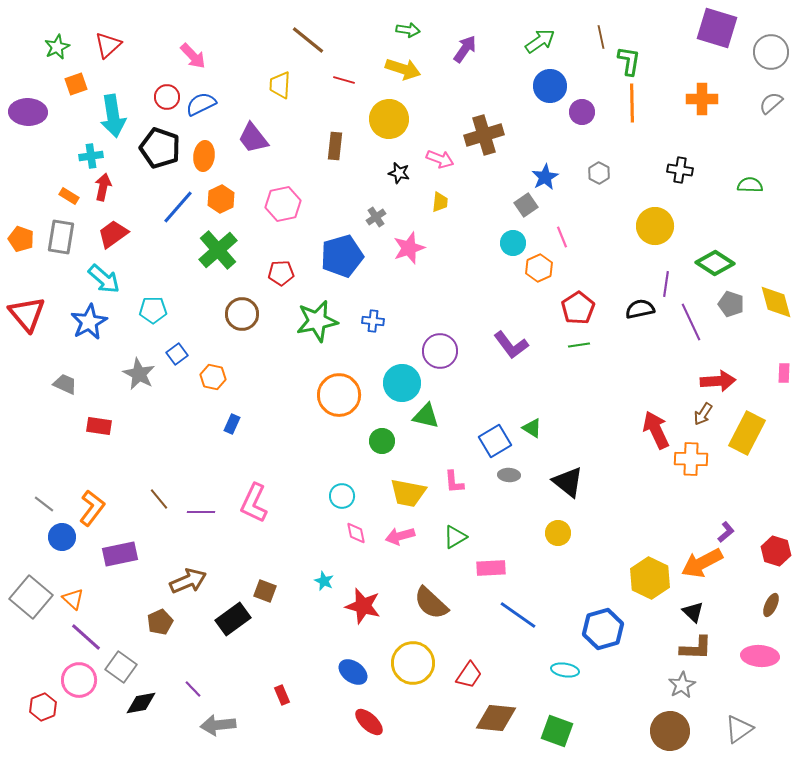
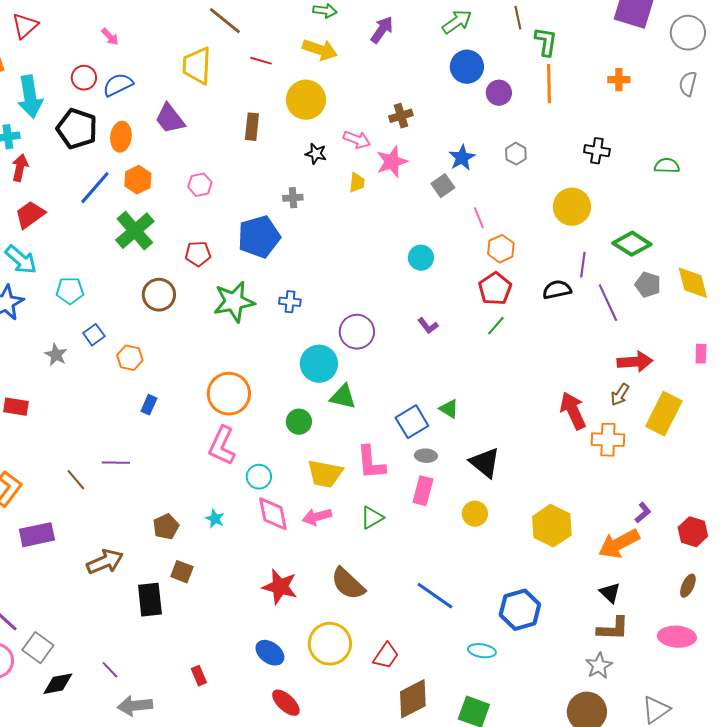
pink arrow: (193, 56) -> (110, 37), size x0.7
yellow trapezoid: (280, 85) -> (197, 66), size x1.4
orange cross: (702, 99) -> (619, 80), size x0.7
gray semicircle: (771, 103) -> (688, 84), turned -35
brown cross: (484, 135) -> (401, 116), size x0.6
pink hexagon: (283, 204) -> (200, 185), size x0.7
gray cross: (376, 217) -> (293, 198), turned 30
cyan circle: (513, 243) -> (421, 258), moved
pink star: (409, 248) -> (392, 162), moved
orange hexagon: (539, 268) -> (501, 249), moved
purple L-shape: (511, 345) -> (428, 326), size x0.6
green line: (579, 345) -> (496, 326), turned -40
gray star: (139, 374) -> (56, 355), size x0.7
orange circle: (339, 395) -> (229, 394), moved
pink L-shape: (454, 482) -> (371, 463), size x1.5
pink L-shape: (254, 503) -> (222, 446), moved
purple line: (201, 512) -> (116, 463), moved
pink diamond: (356, 533) -> (273, 514), size x1.6
pink rectangle: (491, 568) -> (423, 491), moved, turned -72
yellow hexagon: (650, 578) -> (552, 526), moved
cyan star: (324, 581) -> (215, 519), moved
black rectangle: (233, 619) -> (150, 600), turned -60
brown pentagon: (160, 622) -> (166, 527), moved
brown diamond: (496, 718) -> (413, 699), turned -33

